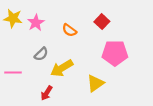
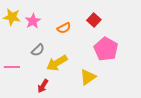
orange semicircle: (69, 30) -> (64, 28), turned -64
pink pentagon: (115, 53) -> (106, 49), turned 30

